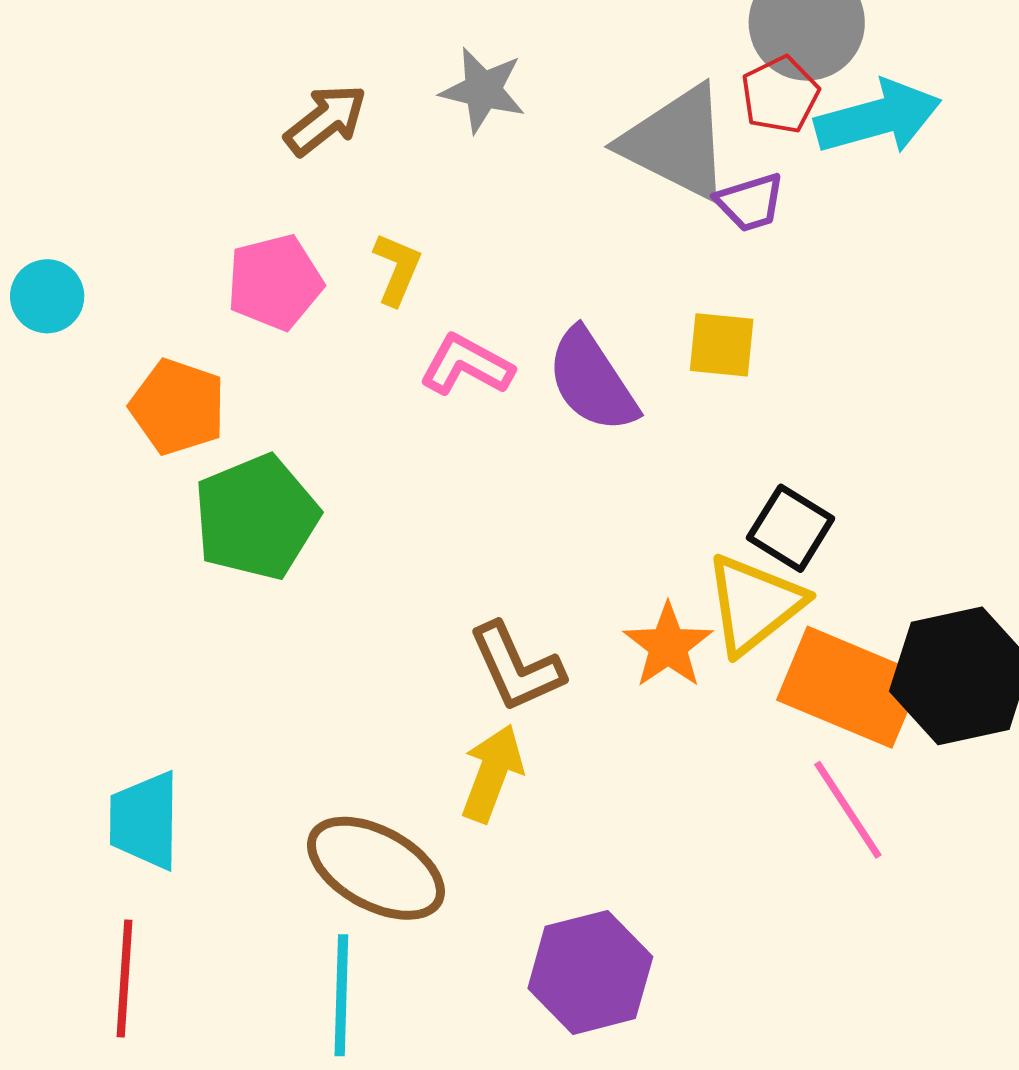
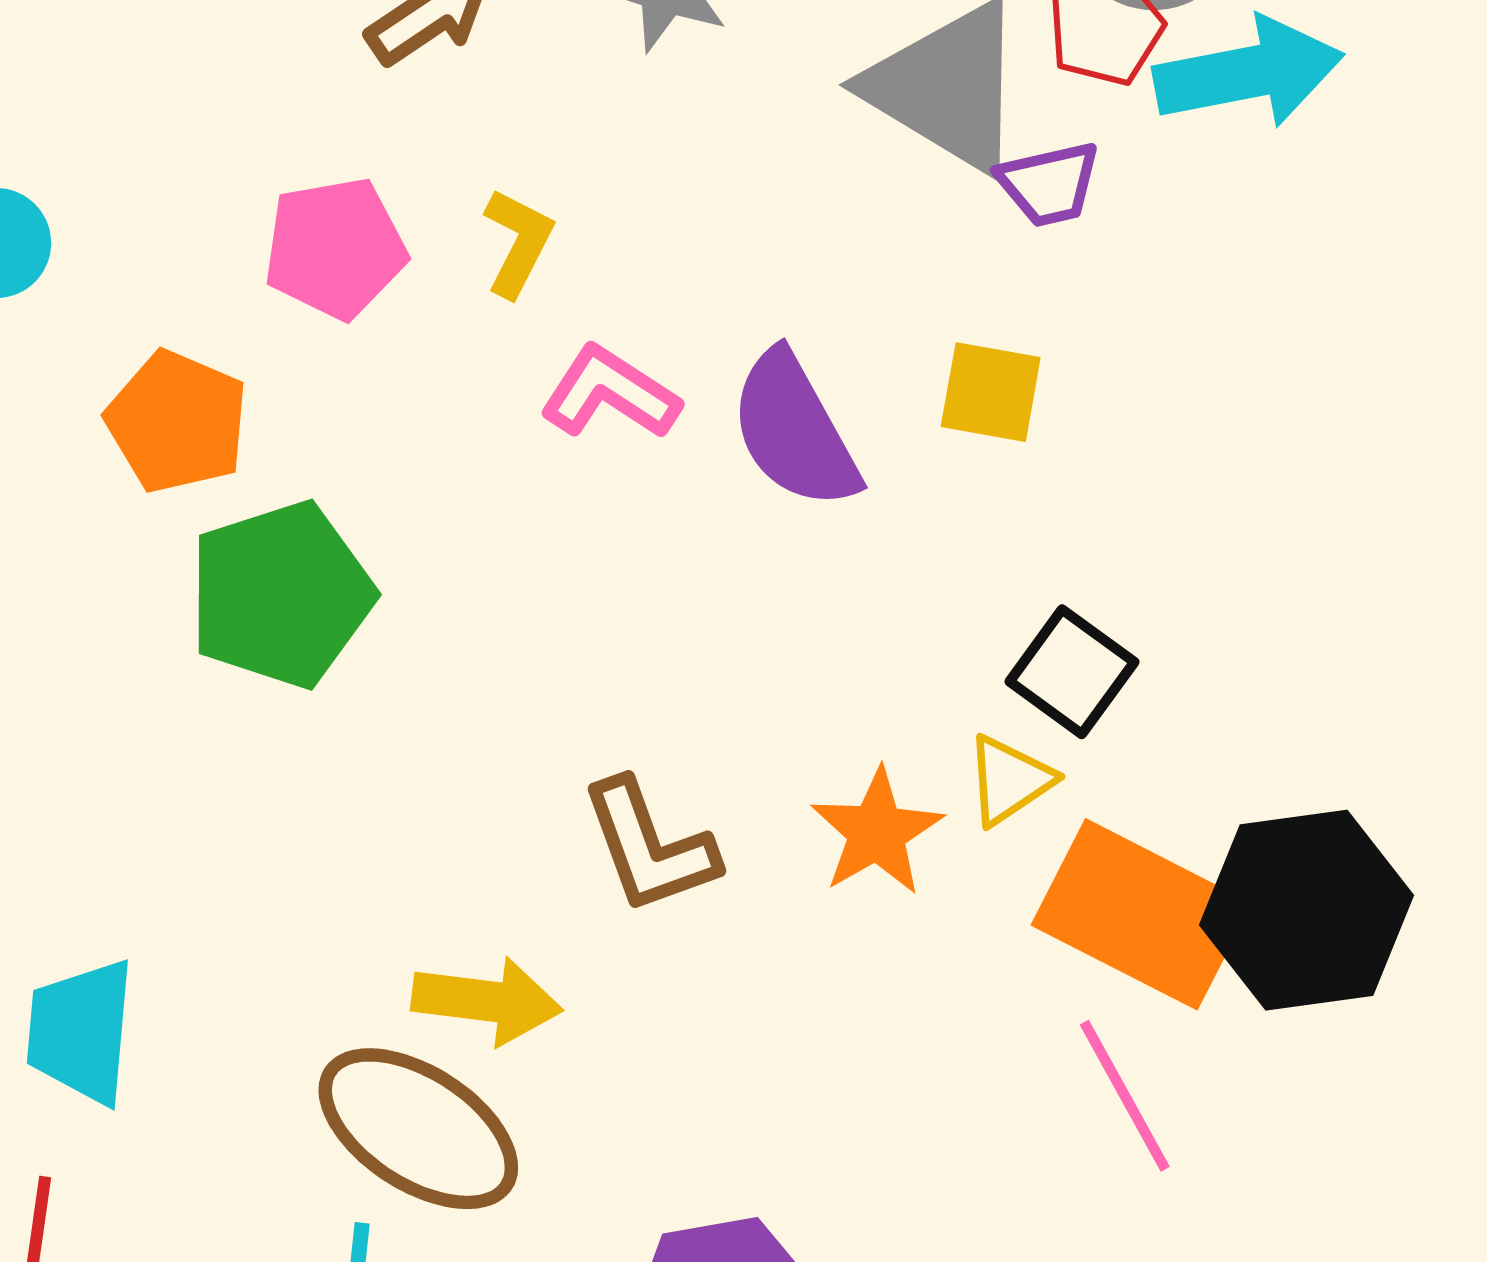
yellow triangle: (754, 604) -> (1009, 780), size x0.6
yellow arrow: (492, 773) -> (487, 1001), moved, turned 72

